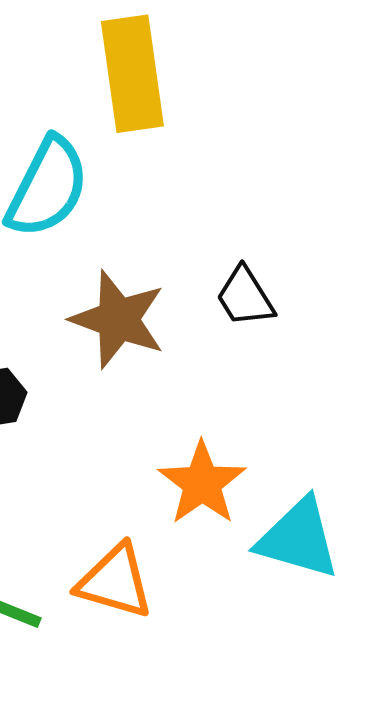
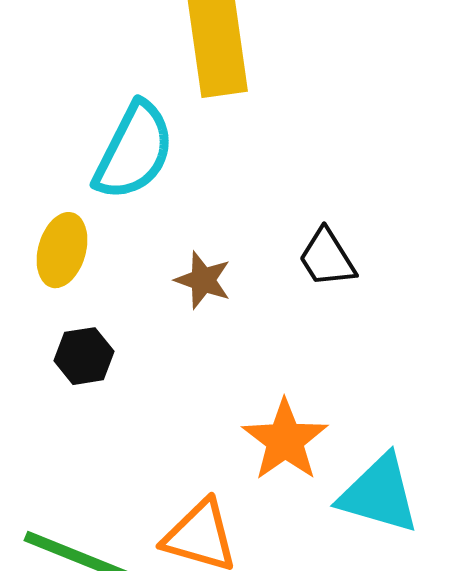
brown star: (118, 319) -> (203, 280), size x0.6

